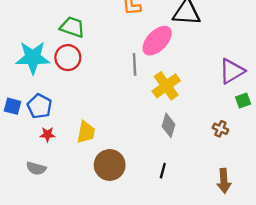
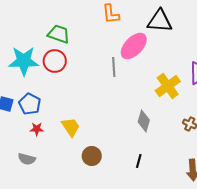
yellow cross: (166, 86) -> (168, 86), moved
yellow trapezoid: (86, 132) -> (71, 127), turned -45
brown circle: (110, 165) -> (92, 156), size x0.7

